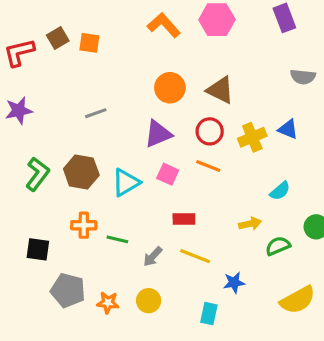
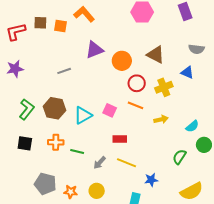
orange L-shape: (164, 25) -> (84, 14), moved
brown square: (58, 38) -> (40, 23), turned 32
orange circle: (170, 88) -> (122, 61), moved
brown triangle: (220, 90) -> (156, 55), moved
blue triangle: (288, 129) -> (187, 72), moved
purple triangle: (158, 134) -> (94, 50), moved
cyan semicircle: (280, 191) -> (192, 126), moved
yellow arrow: (250, 224) -> (161, 119), moved
green semicircle: (278, 246) -> (179, 157), turned -35
black square: (38, 249) -> (25, 143), moved

